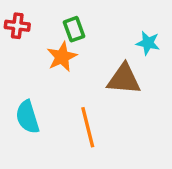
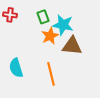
cyan star: (148, 43) -> (63, 25), moved, size x1.5
orange star: (62, 57) -> (50, 36), moved

